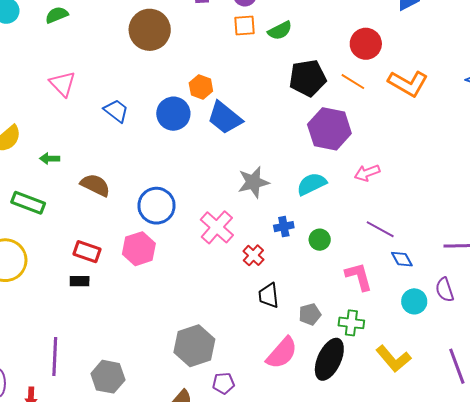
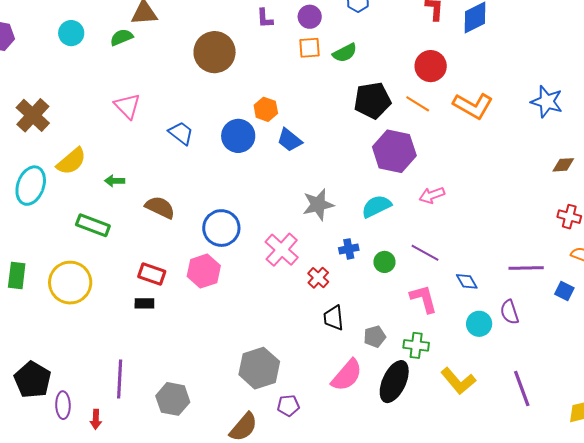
blue trapezoid: (225, 118) -> (290, 140), size x0.7
purple line: (380, 229) -> (425, 253), moved

